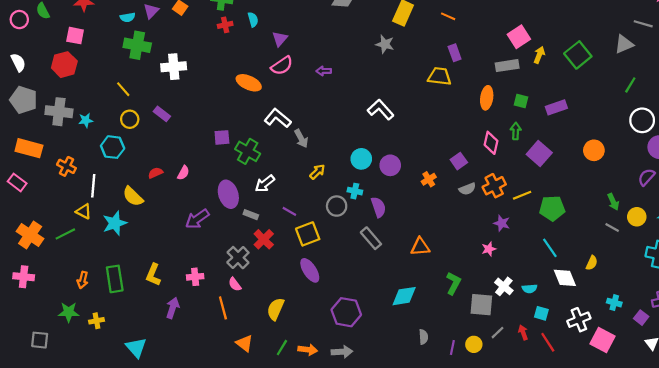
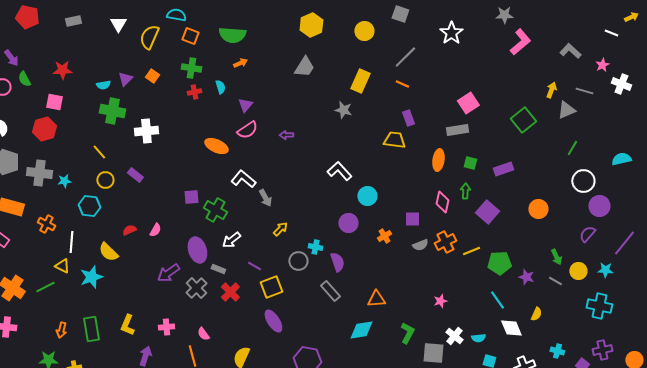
yellow arrow: (539, 55) -> (551, 90), moved
cyan circle: (361, 159) -> (367, 196), moved
purple square: (459, 161) -> (412, 219), turned 35
purple star: (502, 223) -> (526, 277), moved
gray cross: (238, 258) -> (196, 288), moved
cyan diamond: (404, 296) -> (361, 330), moved

